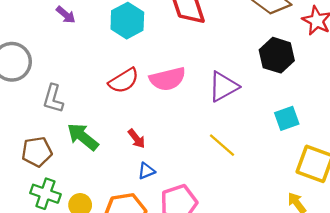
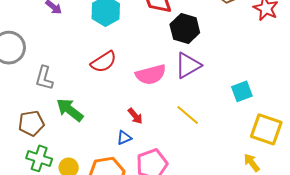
black hexagon: (277, 55) -> (185, 29), moved
pink semicircle: (168, 79) -> (151, 75), moved
red arrow: (137, 139) -> (135, 116), moved

